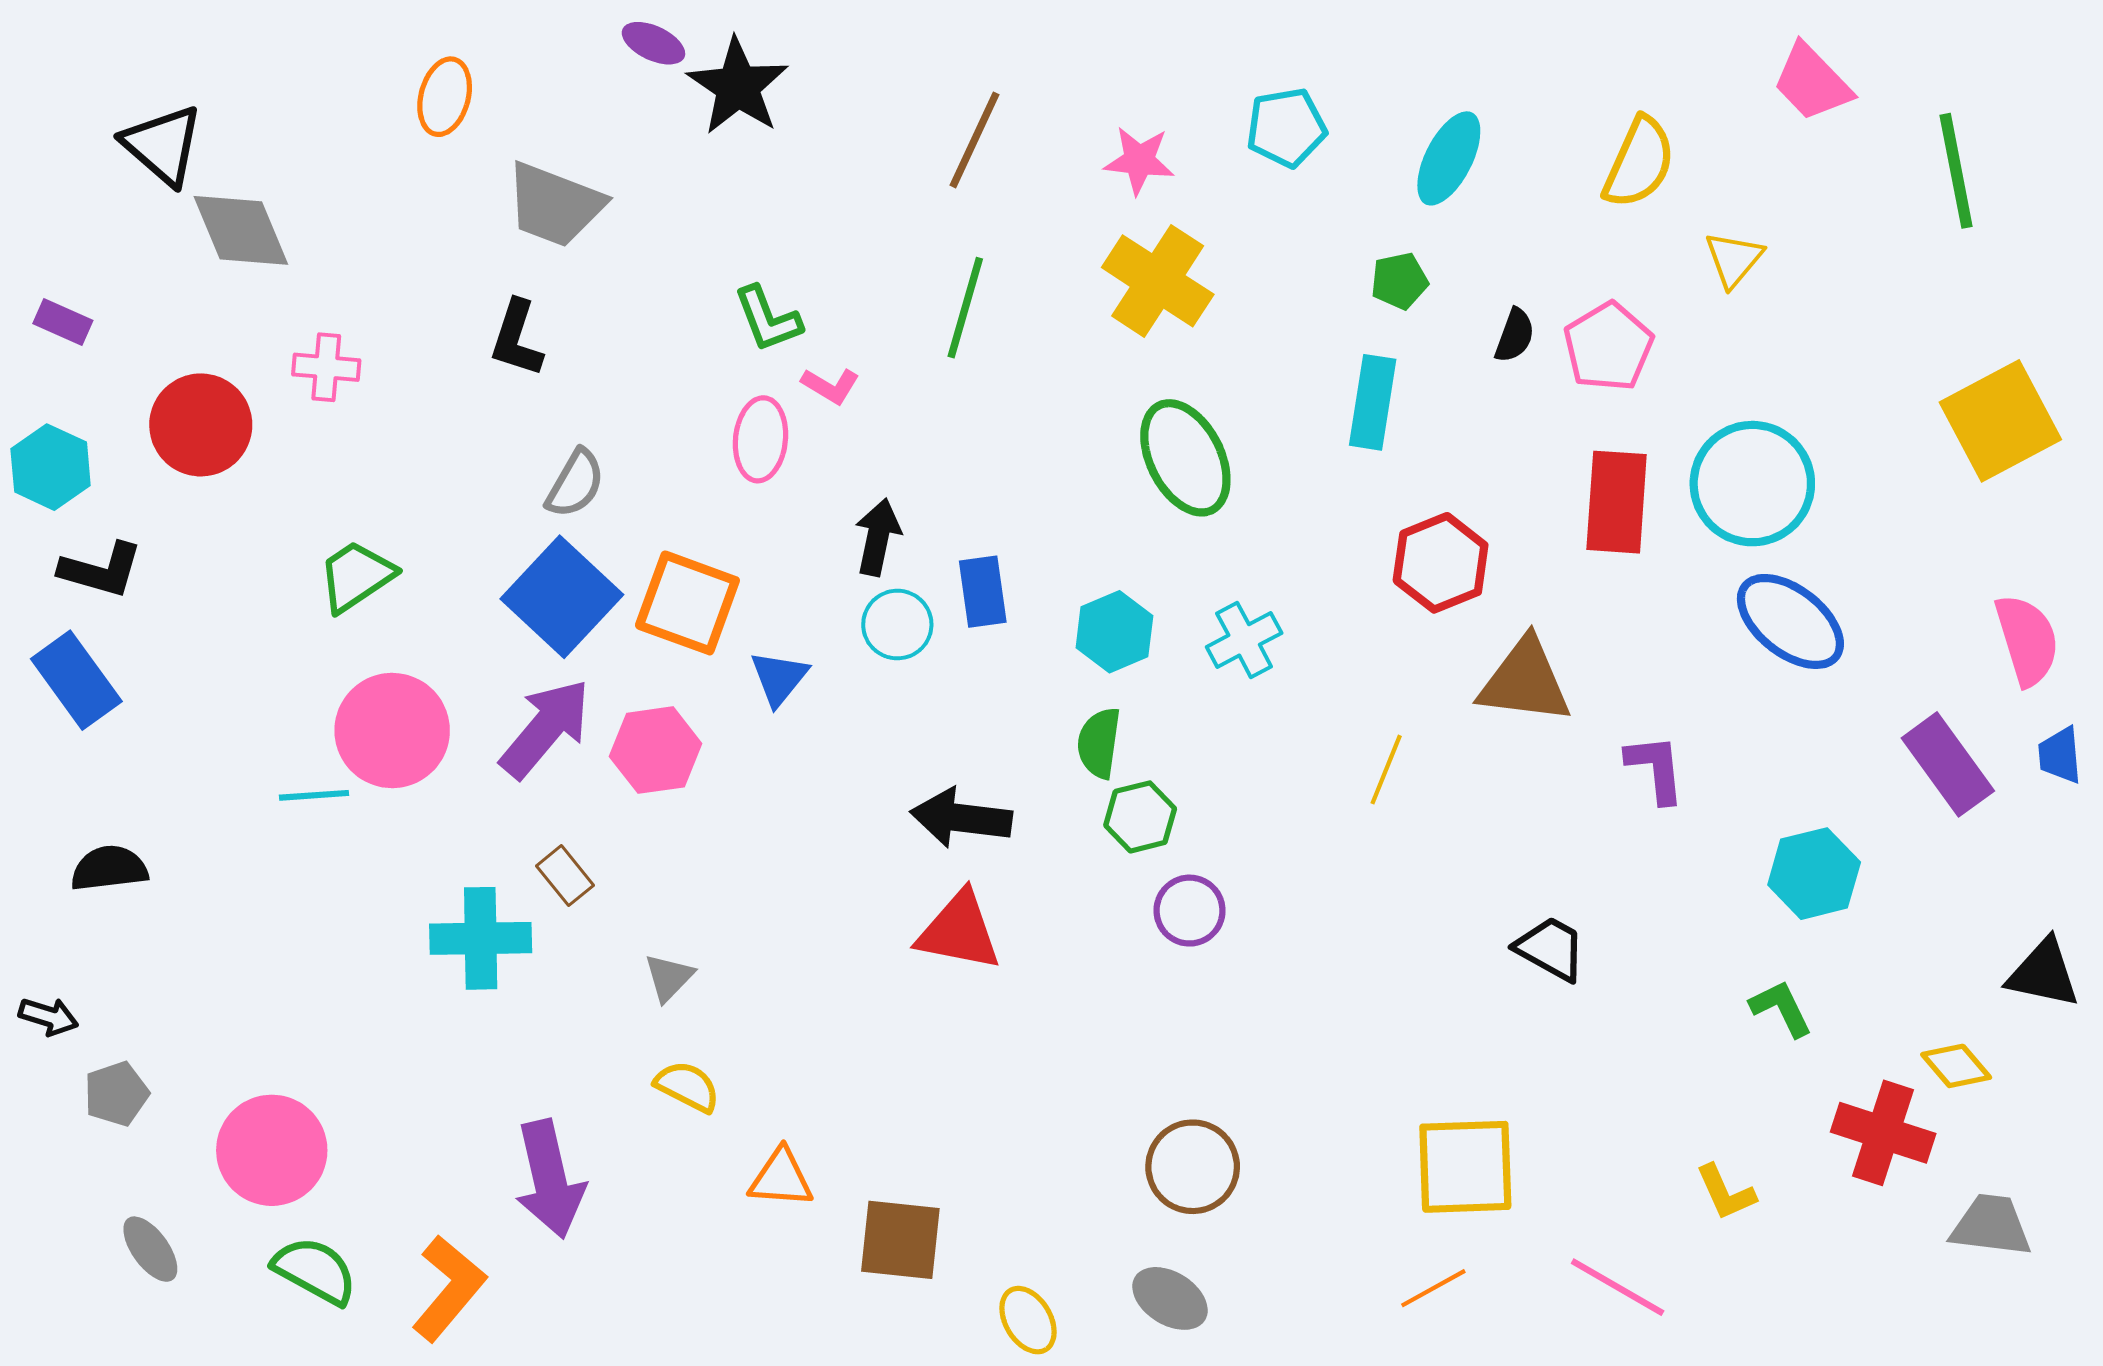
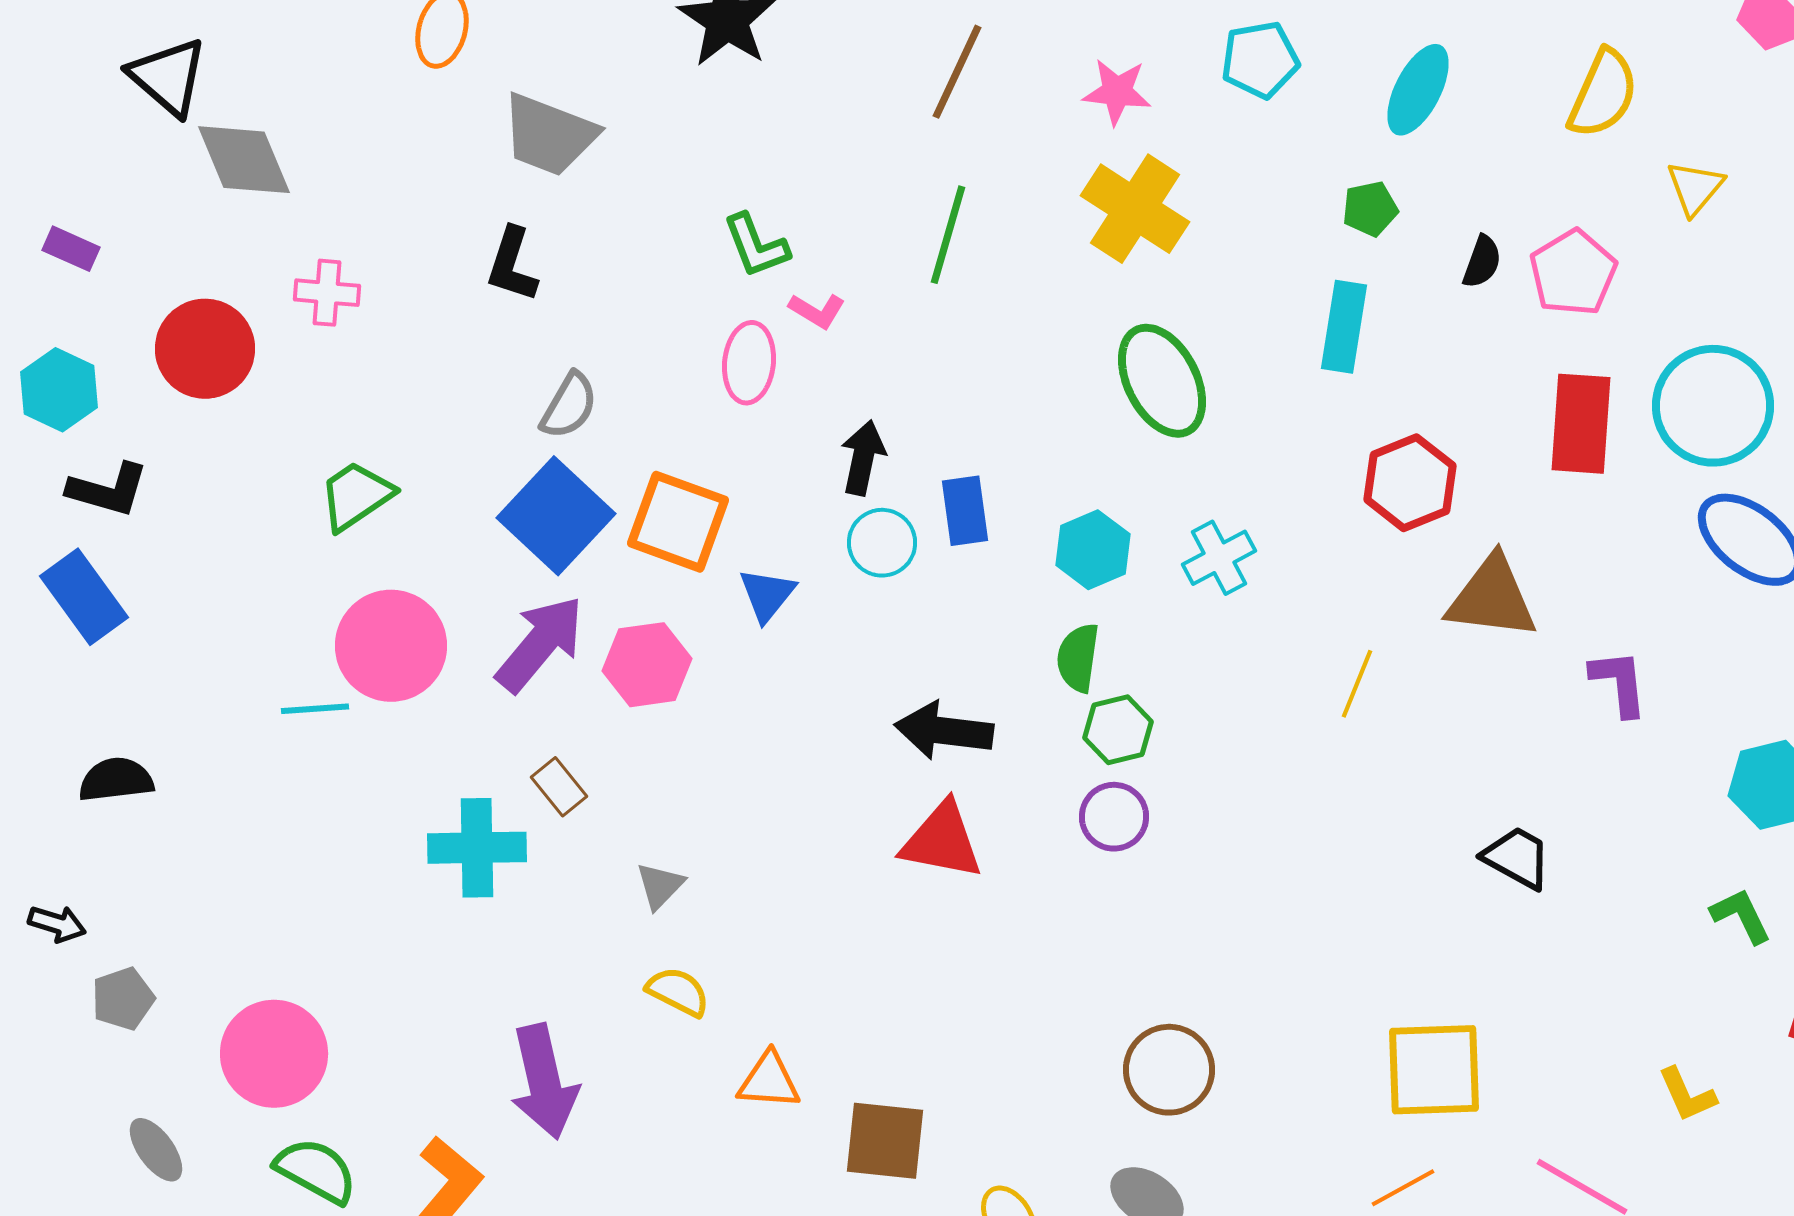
purple circle: (1190, 911) -> (1114, 817), moved

